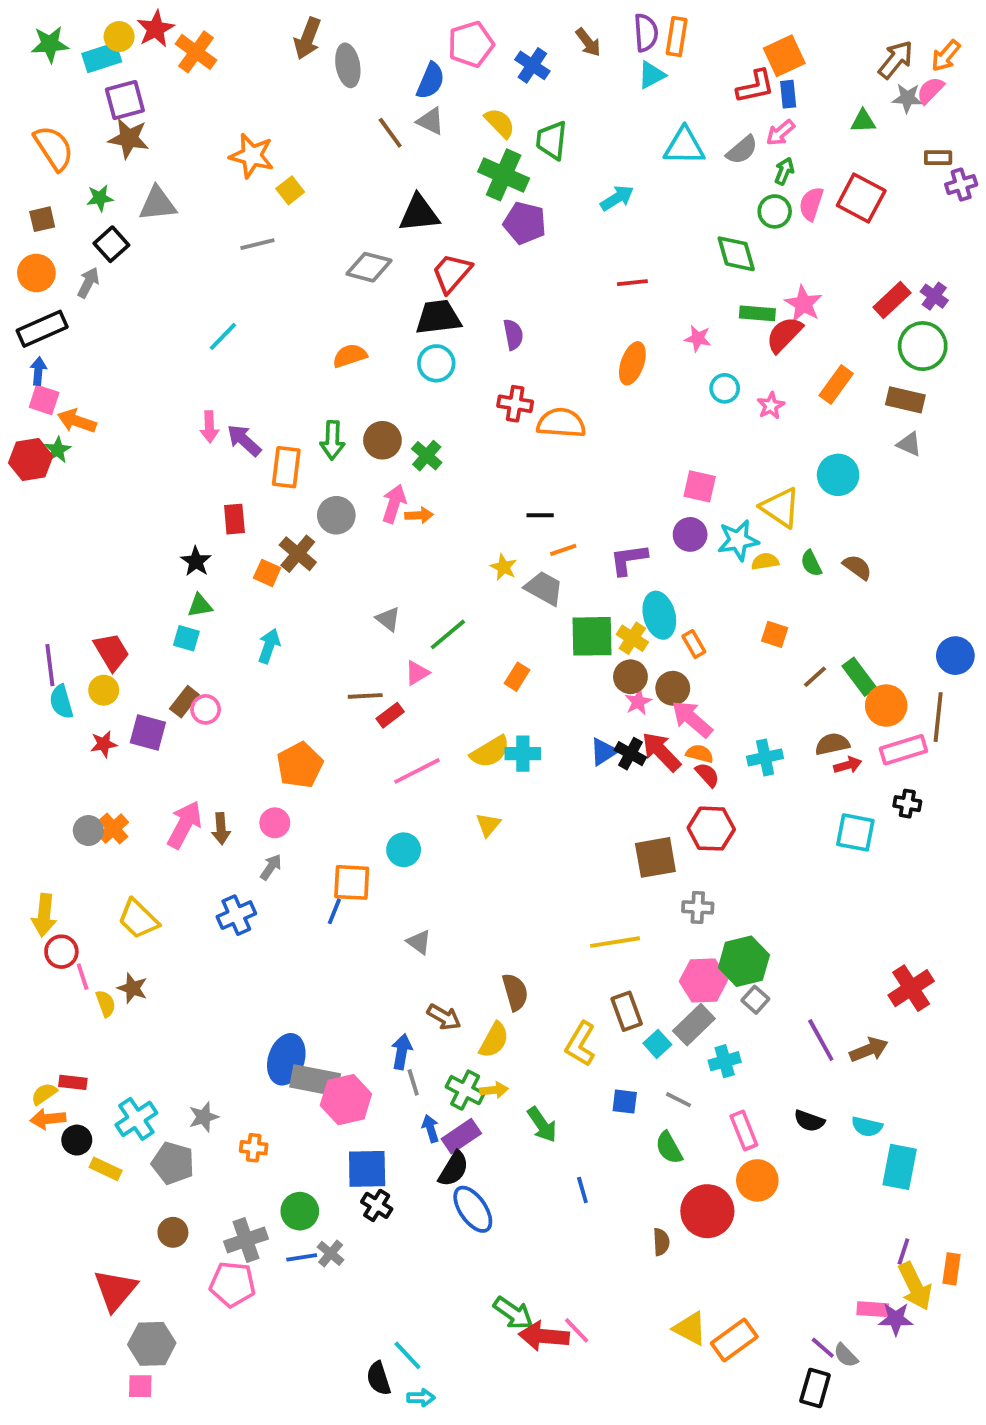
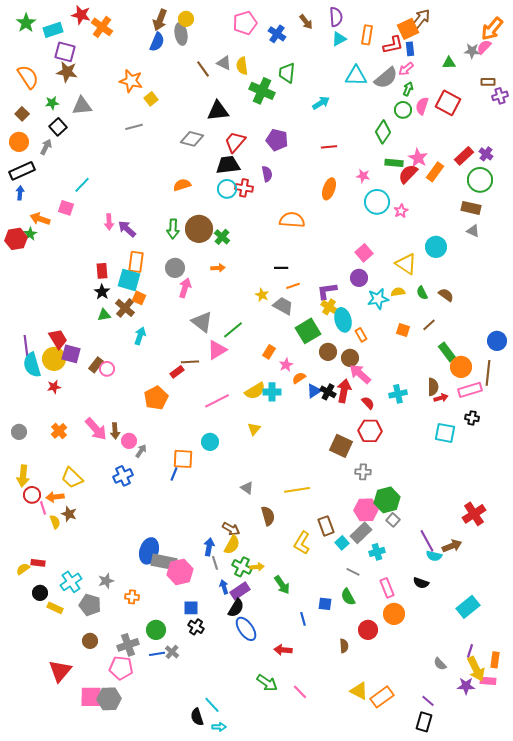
red star: (156, 29) -> (81, 15), turned -30
yellow circle: (119, 37) -> (186, 19), moved
orange rectangle: (677, 37) -> (367, 35), moved
green star: (50, 44) -> (26, 23), turned -30
orange arrow: (946, 56) -> (492, 29), size x1.4
brown arrow: (896, 60) -> (421, 19), moved
blue semicircle: (431, 81) -> (157, 42), moved
purple square: (125, 100) -> (65, 52), turned 30
yellow semicircle: (500, 123) -> (242, 66), moved, turned -144
gray semicircle: (742, 150) -> (386, 78), size x1.4
brown square: (42, 219) -> (22, 114), turned -32
purple pentagon: (525, 223) -> (277, 140), moved
green diamond: (736, 254) -> (383, 132), turned 50
cyan line: (223, 336) -> (82, 185), moved
orange rectangle: (836, 385) -> (435, 172), moved
cyan circle: (725, 388) -> (377, 202), size x1.6
pink square: (44, 400) -> (66, 208), moved
red cross: (515, 404) -> (244, 188), moved
brown circle: (382, 440) -> (199, 229), size x1.4
orange rectangle: (286, 467) -> (136, 262), moved
pink square: (700, 486) -> (364, 253), turned 36
pink arrow: (394, 504) -> (185, 288), moved
red rectangle: (234, 519) -> (102, 271), moved
cyan star: (738, 540) -> (378, 299), moved
brown cross: (298, 554) -> (125, 308), moved
gray triangle: (388, 619) -> (202, 322), size x1.6
green square: (592, 636) -> (308, 331), turned -30
cyan square: (186, 638) -> (129, 280), moved, size x1.6
yellow cross: (632, 638) -> (329, 307), moved
pink triangle: (417, 673) -> (217, 350), size x1.5
brown line: (815, 677) -> (429, 325), moved
yellow circle: (104, 690) -> (54, 359), size x1.5
cyan semicircle: (61, 702) -> (32, 365), size x1.4
pink star: (638, 702) -> (286, 365), moved
red rectangle: (390, 715) -> (177, 372), moved
purple square: (148, 732) -> (71, 354), moved
brown semicircle: (832, 744) -> (433, 387), turned 102
red arrow: (661, 752) -> (344, 391), turned 55
orange semicircle: (700, 754) -> (299, 378), moved, turned -48
pink circle: (275, 823) -> (129, 441), moved
pink arrow: (184, 825) -> (96, 429), turned 110
gray circle: (88, 831) -> (19, 432), moved
brown square: (655, 857) -> (341, 446), turned 35
gray triangle: (419, 942) -> (247, 488), moved
yellow line: (615, 942) -> (297, 490), moved
yellow semicircle: (494, 1040) -> (232, 545), moved
blue square: (625, 1102) -> (325, 604), moved
orange arrow: (48, 1119) -> (55, 497), moved
cyan semicircle: (867, 1127) -> (434, 556), moved
cyan rectangle: (900, 1167) -> (468, 607), turned 40
blue square: (367, 1169) -> (191, 608), size x0.7
red circle: (707, 1211) -> (368, 630), size x0.7
pink rectangle: (873, 1309) -> (488, 681), moved
red arrow: (544, 1336) -> (283, 650), moved, size x0.7
gray hexagon: (152, 1344) -> (109, 699), moved
gray semicircle: (846, 1355) -> (440, 664), moved
pink square: (140, 1386) -> (91, 697), moved, size x1.6

